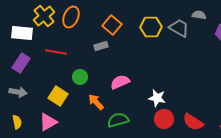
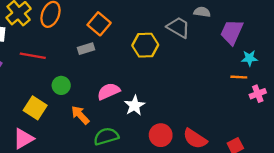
yellow hexagon: (151, 27) -> (145, 45), moved
white star: (157, 98) -> (135, 106), moved, turned 30

